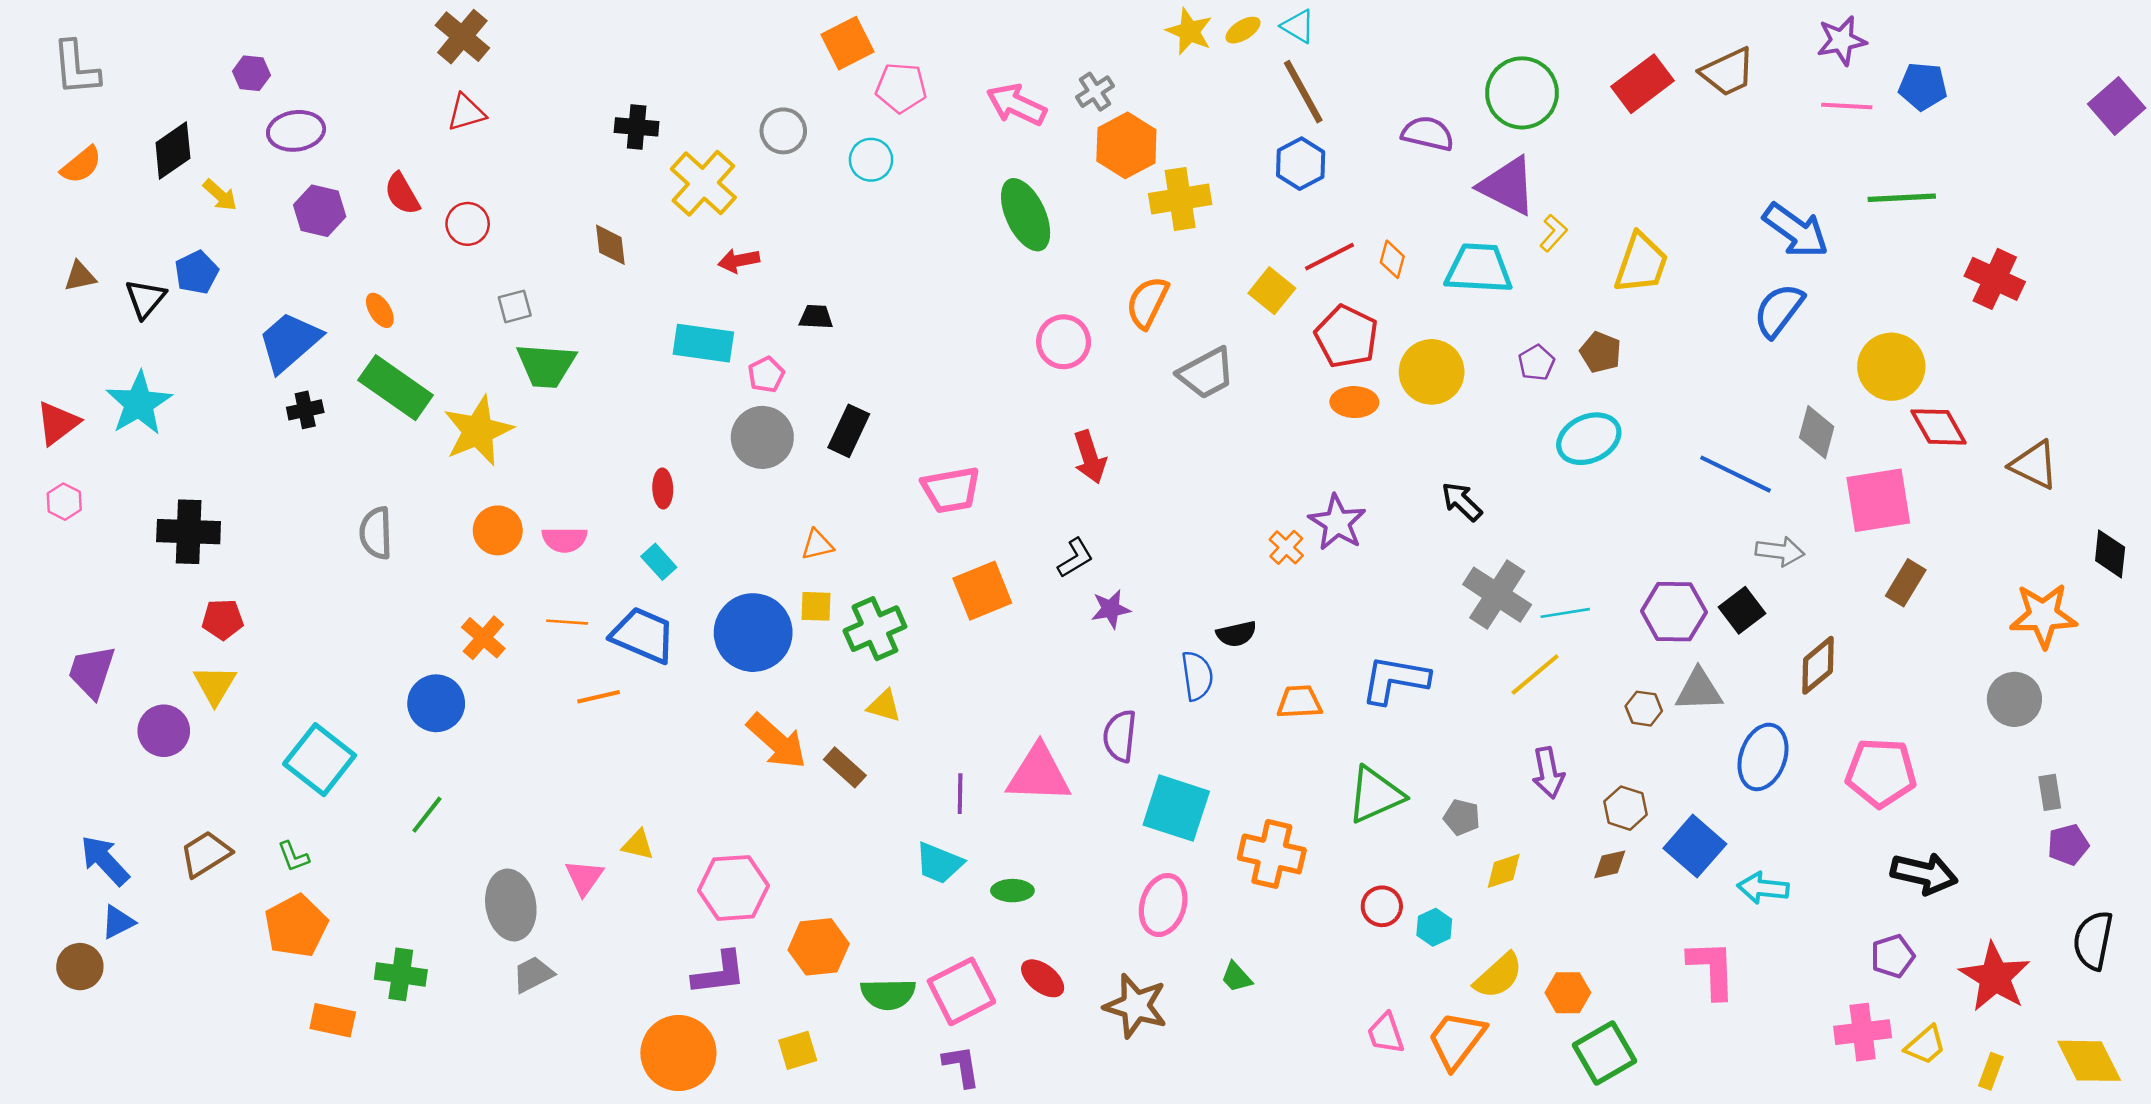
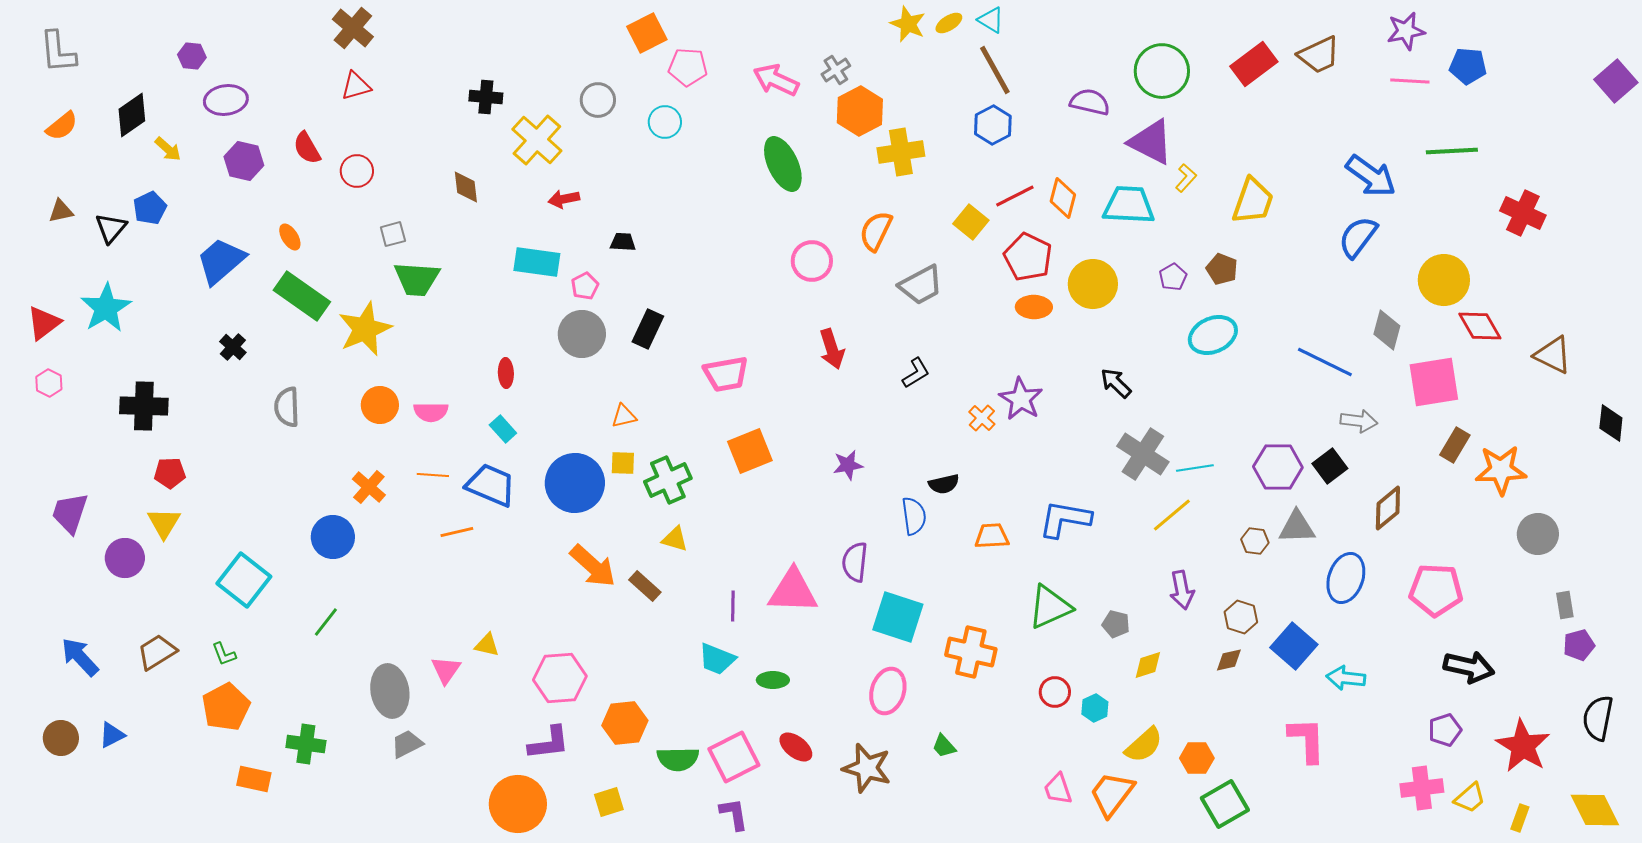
orange diamond: (1392, 259) -> (1063, 198), size x1.4
black cross: (305, 410) -> (233, 347), moved, turned -36
black L-shape: (1075, 558) -> (916, 373), moved
orange star: (2043, 616) -> (1501, 470), moved
blue triangle: (118, 922) -> (112, 735), moved

